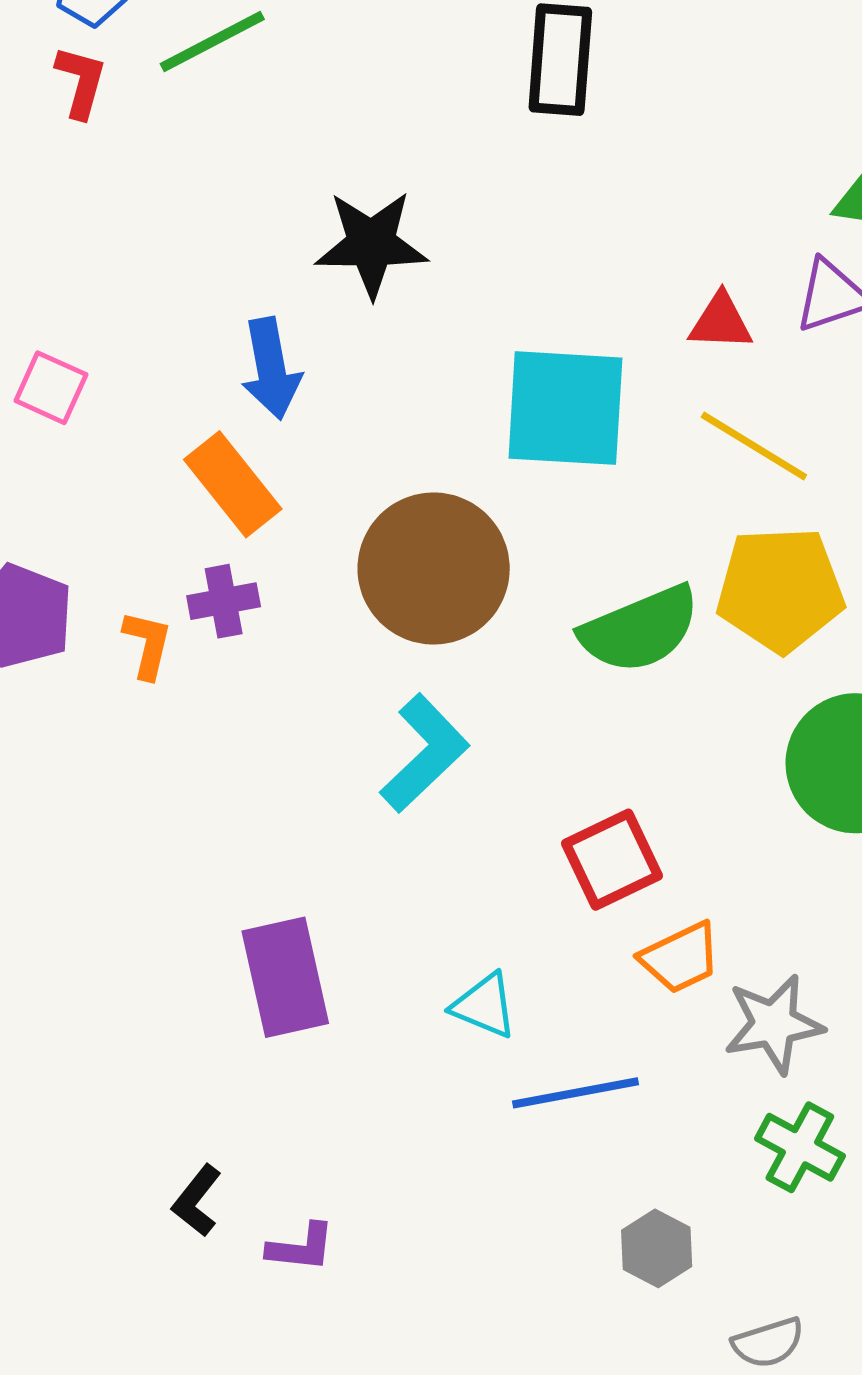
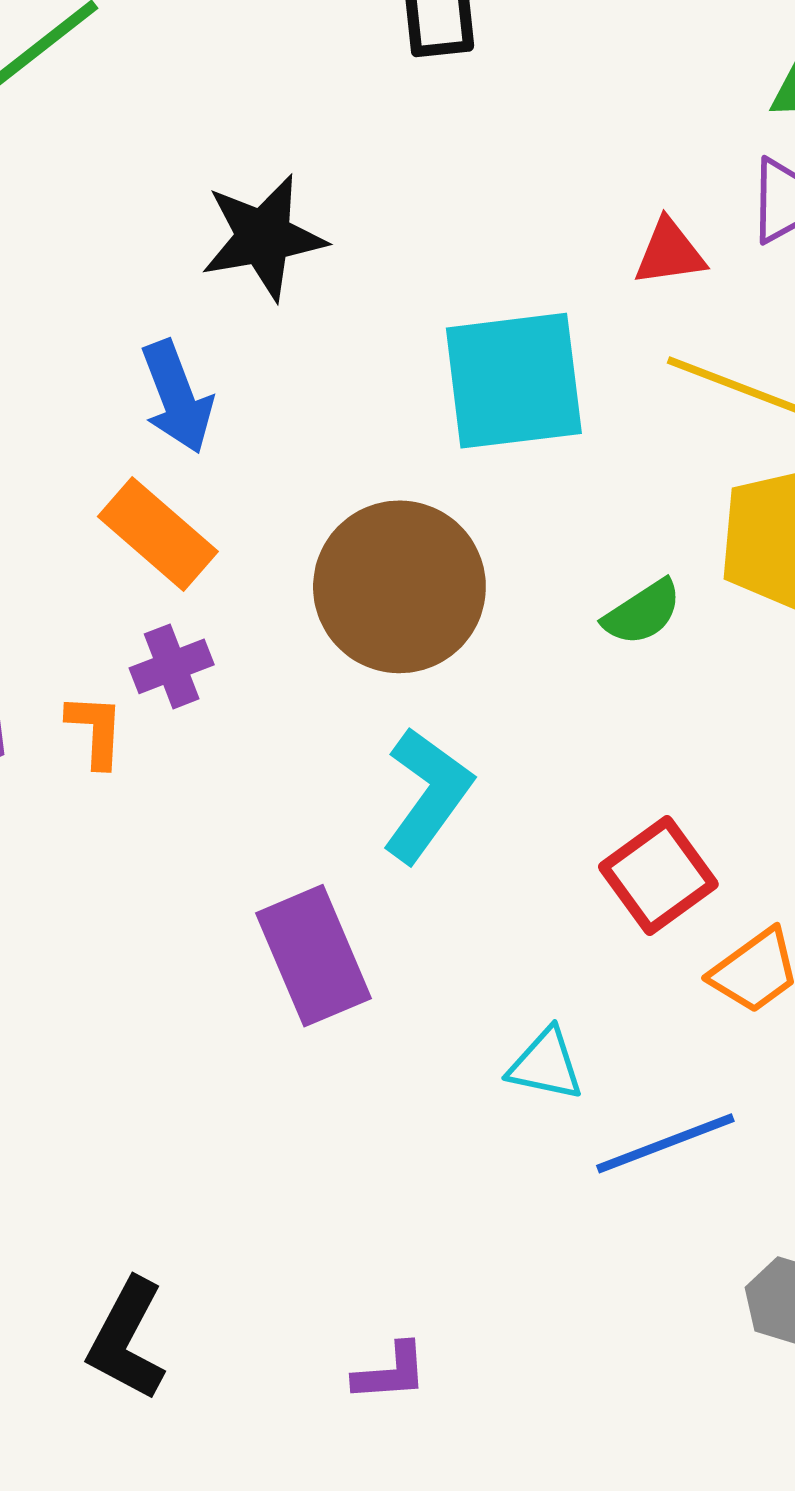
green semicircle: (640, 629) -> (642, 612), size x0.6
purple rectangle: (285, 977) -> (314, 956), moved
black L-shape: (197, 1201) -> (127, 1339), moved, size x1.5

